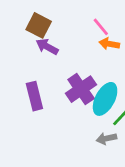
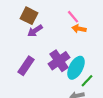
purple arrow: (47, 47) -> (35, 31), turned -63
purple rectangle: (34, 96) -> (26, 66), turned 48

